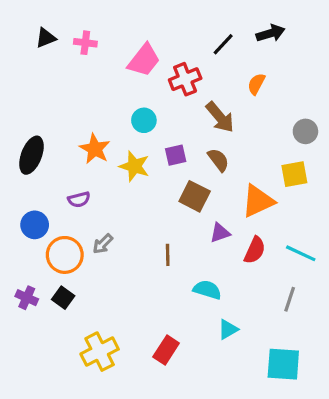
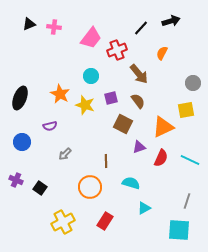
orange circle: (65, 255) -> (90, 187), moved
purple cross: (27, 298) -> (16, 180), moved
gray line: (290, 299) -> (187, 201), moved

